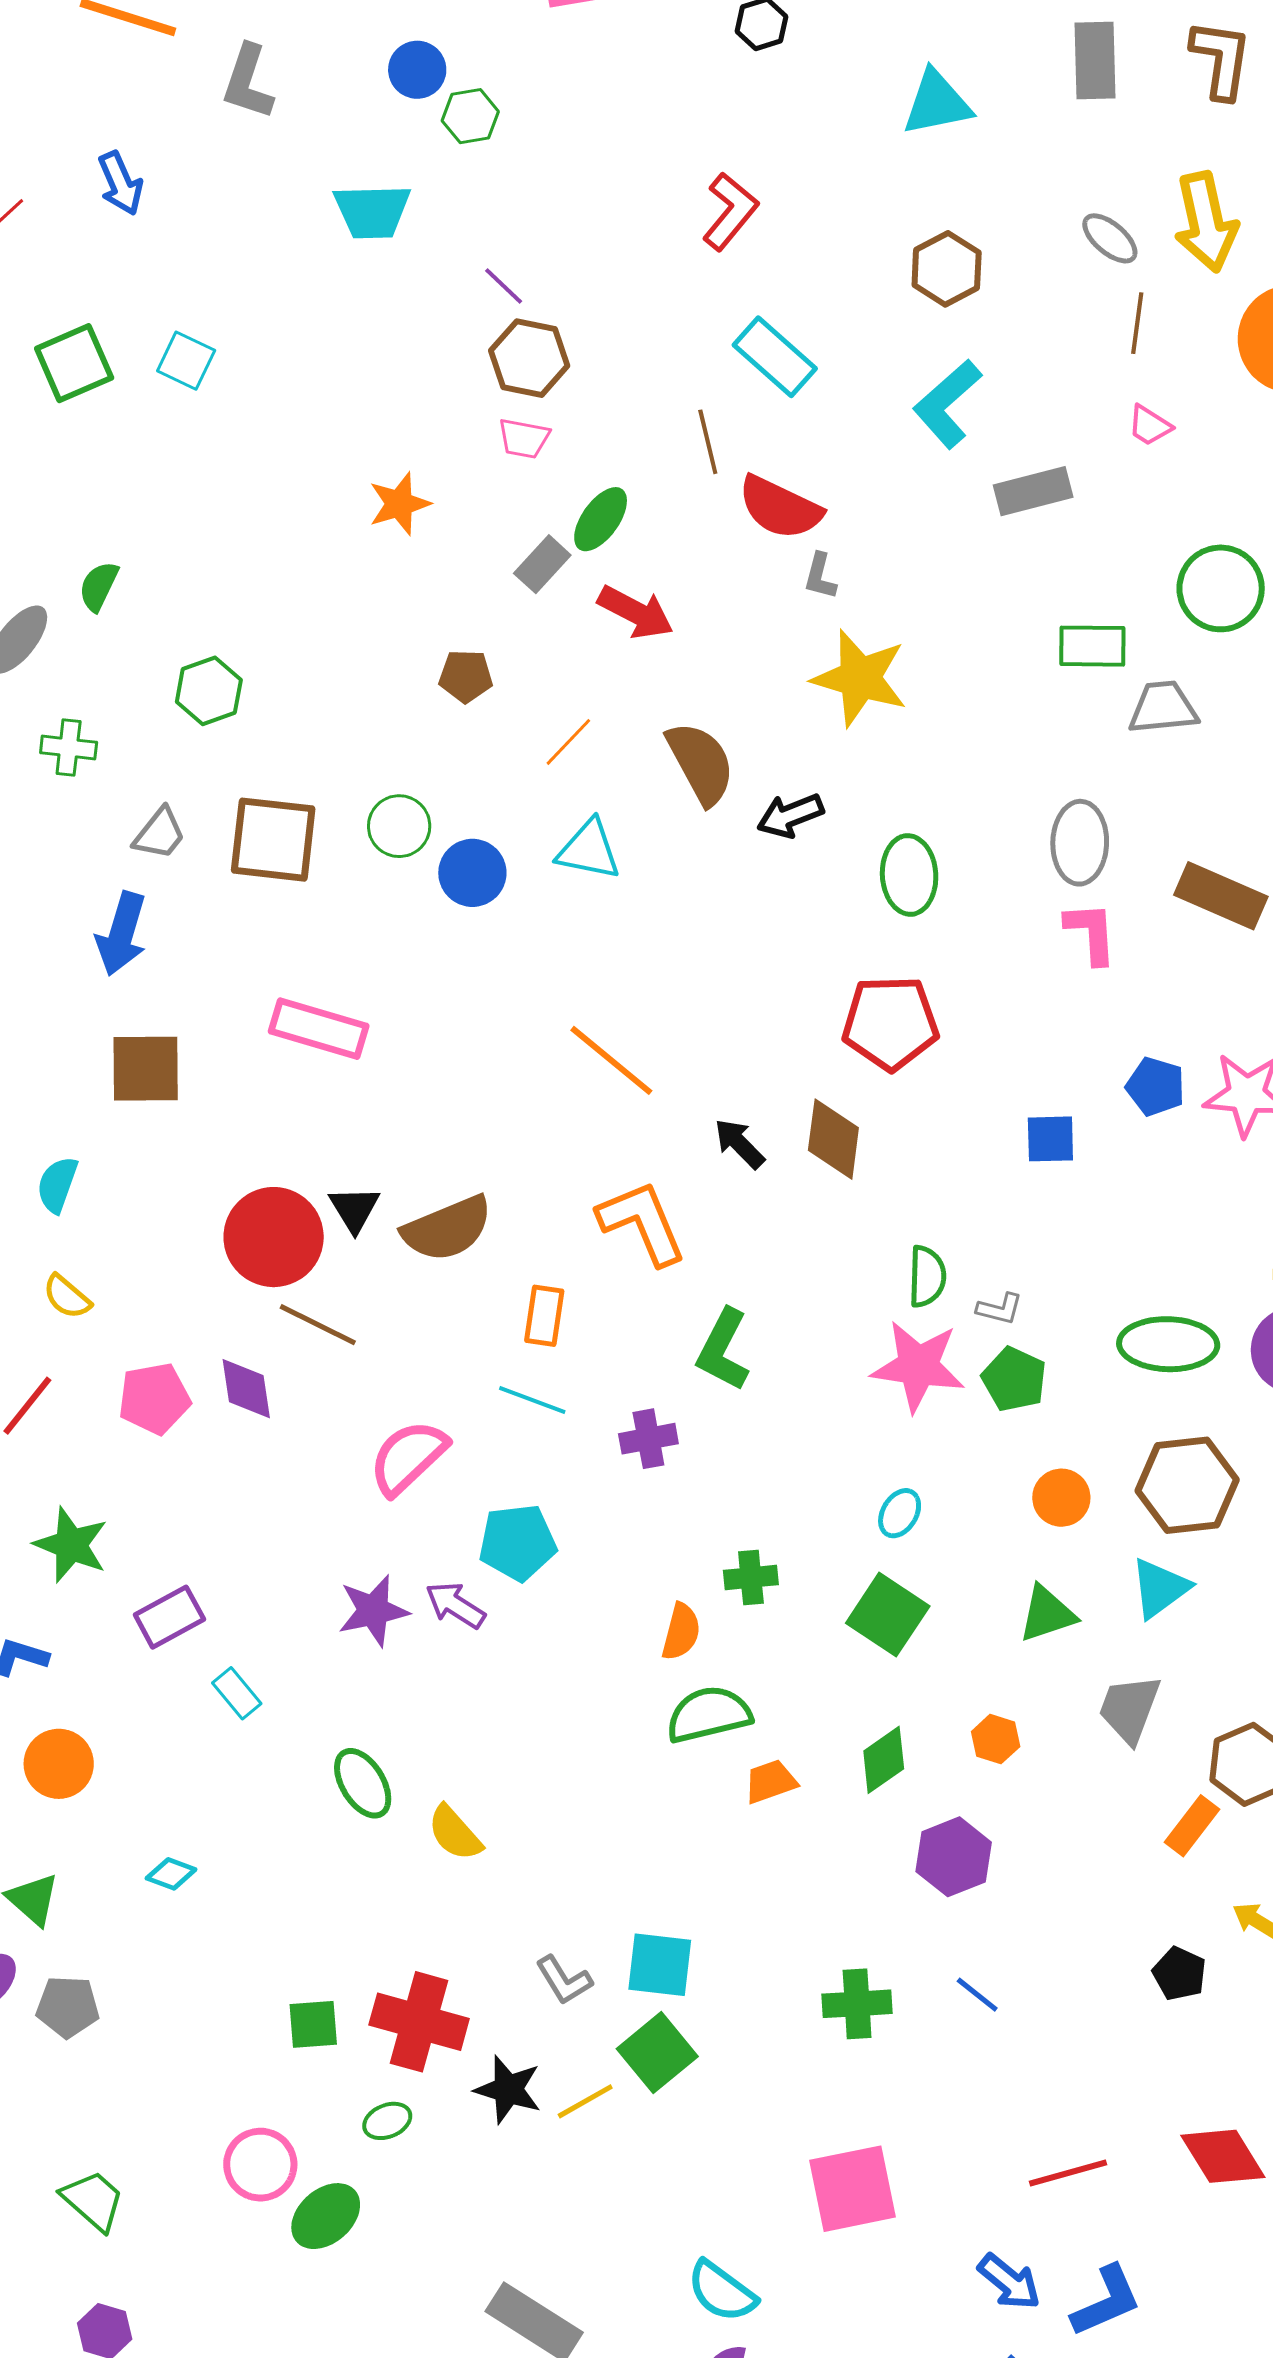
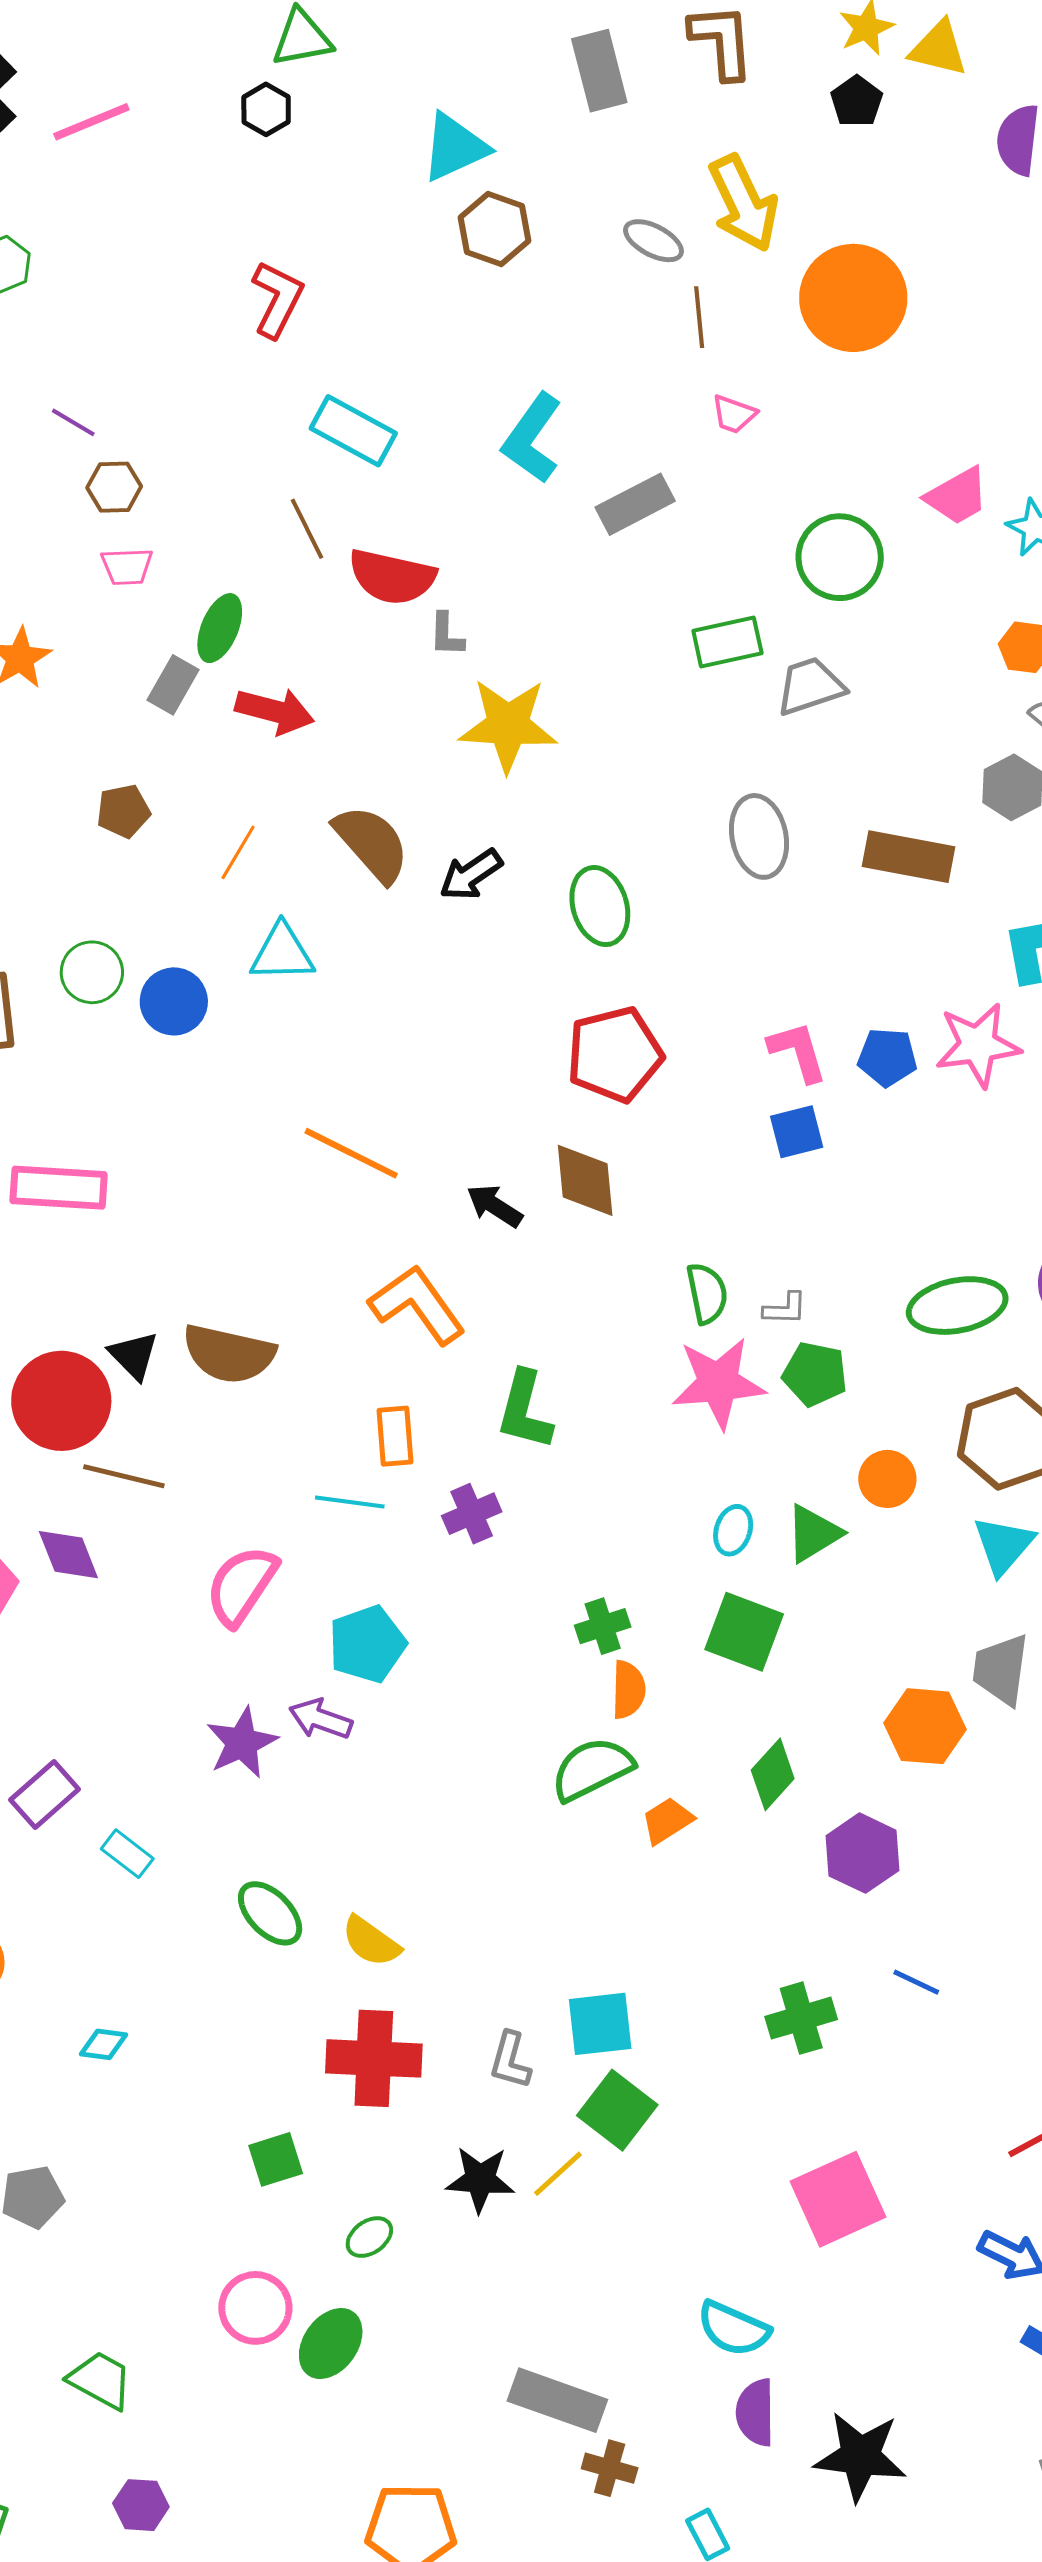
brown hexagon: (947, 269) -> (495, 229), moved
brown hexagon: (529, 358) -> (114, 487), size x0.7
pink L-shape: (1091, 933) -> (798, 1052), moved
brown semicircle: (447, 1229) -> (229, 1354), turned 48
orange rectangle: (544, 1316) -> (395, 1436), moved
green triangle: (1047, 1614) -> (813, 1533), moved
orange semicircle: (681, 1632) -> (628, 1690), moved
orange hexagon: (996, 1739) -> (925, 1726), moved, size x1.6
gray L-shape: (564, 1980) -> (510, 2060), turned 60
red cross: (419, 2022) -> (374, 2058), moved

